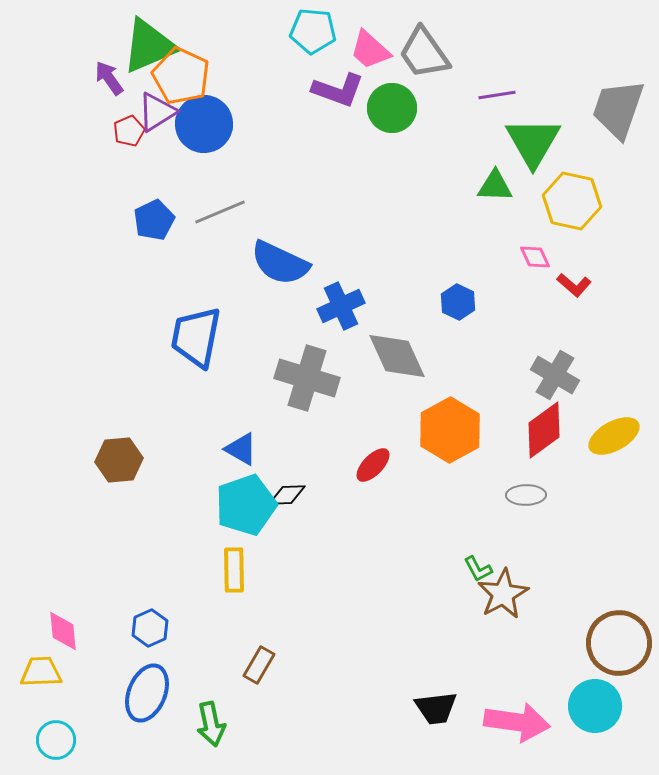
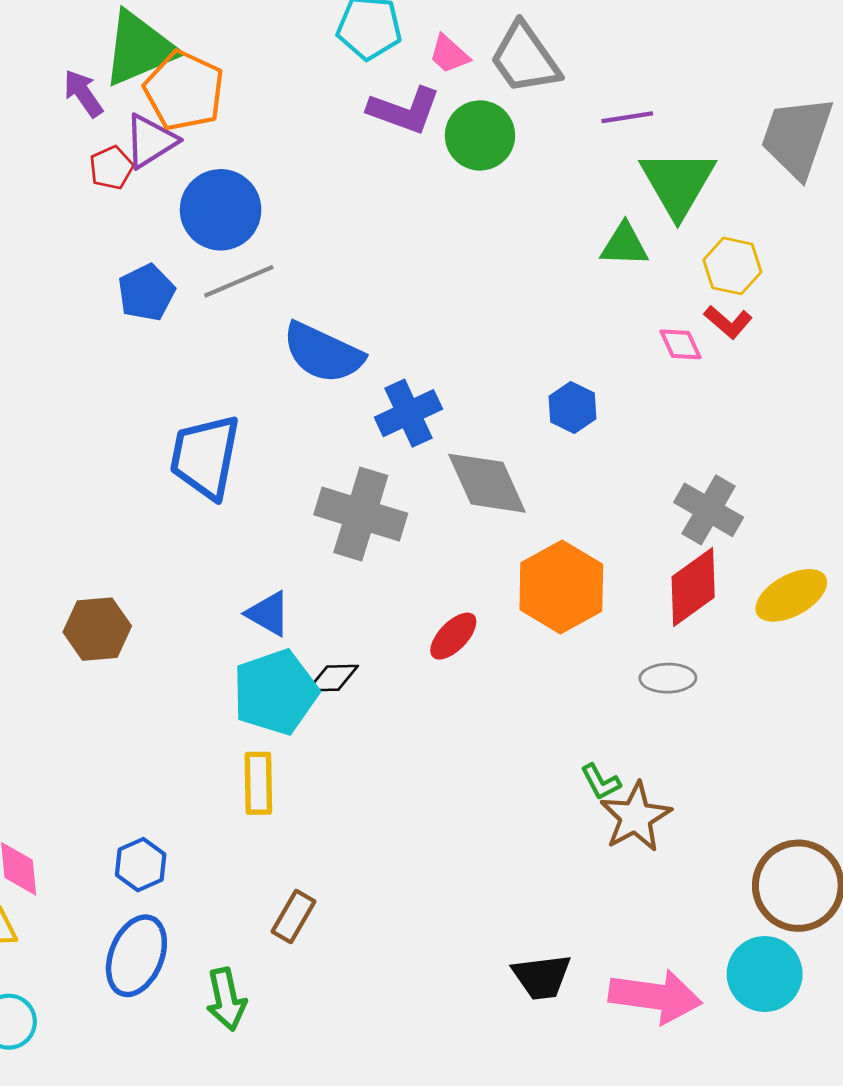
pink trapezoid: (370, 50) -> (449, 54), size x0.7
blue circle: (204, 124) -> (221, 210), moved
yellow hexagon: (572, 201) -> (732, 266), size x0.7
red L-shape: (574, 285) -> (728, 322), moved

